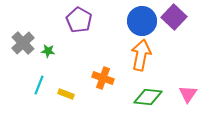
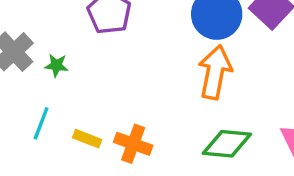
orange cross: (103, 78) -> (133, 144), moved

